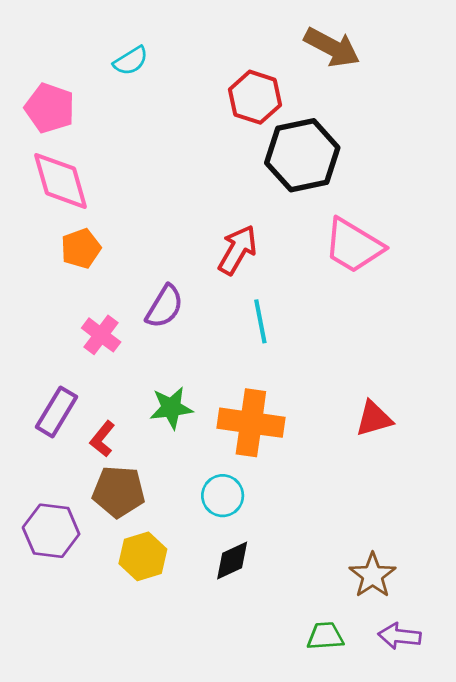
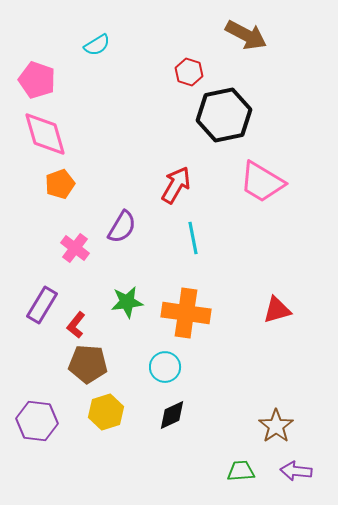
red hexagon: (255, 97) -> (189, 72), size x0.7
purple hexagon: (51, 531) -> (37, 421), moved

